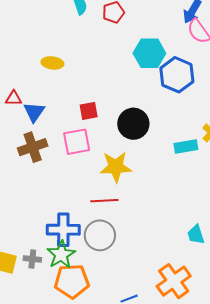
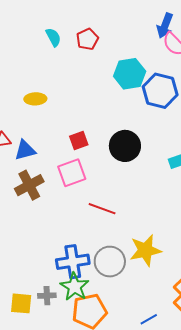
blue triangle: (34, 112) -> (25, 150), turned 50
yellow star: (116, 167) -> (145, 250), moved
red line: (104, 201) -> (102, 209), moved, turned 32

